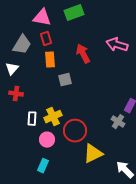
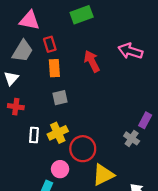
pink triangle: (42, 18) -> (29, 20), moved
gray square: (65, 80) -> (60, 98), moved
pink circle: (47, 140) -> (60, 169), moved

